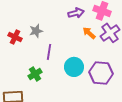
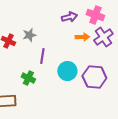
orange arrow: (89, 33) -> (82, 37), turned 136
green cross: (35, 74) -> (28, 78), turned -32

